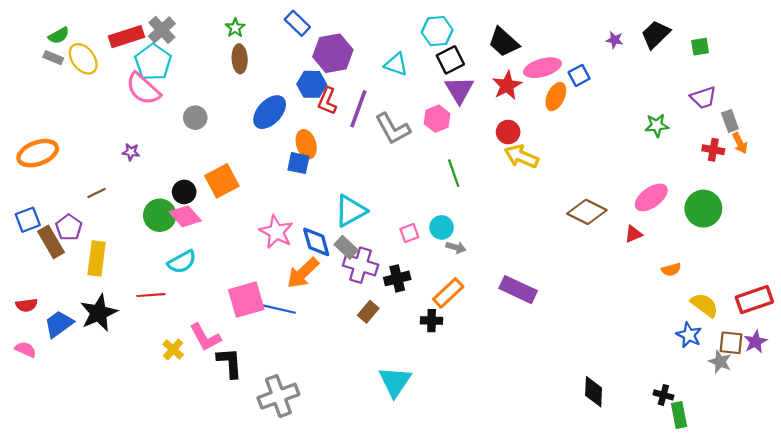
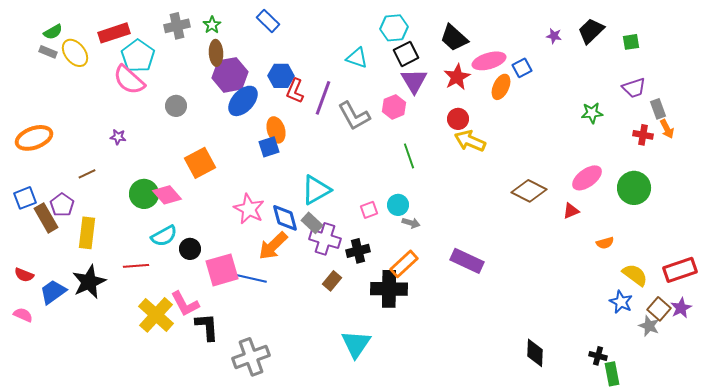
gray cross: (162, 30) -> (177, 26), moved, turned 30
purple hexagon: (333, 53) -> (230, 75), moved
blue square: (298, 163) -> (269, 147), turned -30
black circle: (184, 192) -> (190, 249), moved
red semicircle: (27, 305) -> (24, 275), turned 30
black cross: (432, 321) -> (389, 289), size x1.8
brown square: (731, 343) -> (659, 309), turned 35
yellow cross: (173, 349) -> (156, 315), size x1.8

